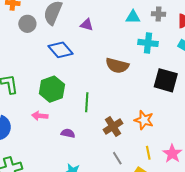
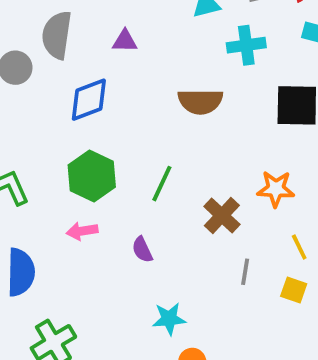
blue diamond: (61, 50) -> (89, 100), turned -55
green line: (87, 102) -> (162, 184), turned 36
purple semicircle: (68, 133) -> (142, 250), turned -112
gray line: (117, 158) -> (245, 272), turned 56

